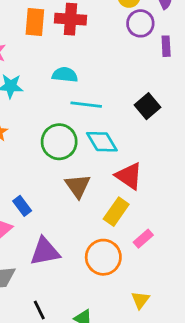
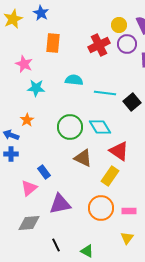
red cross: (71, 19) -> (99, 45), moved, turned -30
cyan line: (86, 105) -> (105, 93), moved
brown triangle: (78, 186) -> (83, 158), turned -30
pink rectangle: (143, 239) -> (129, 211), moved, turned 40

